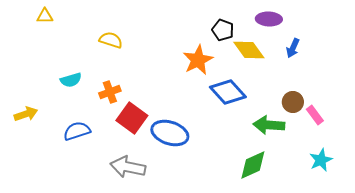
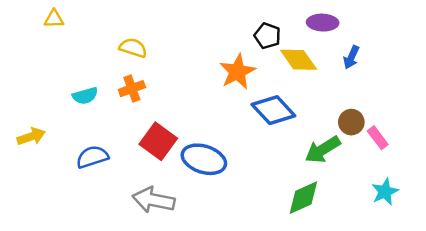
orange cross: (110, 92) -> (132, 89), moved
green arrow: (269, 125) -> (323, 150), turned -36

